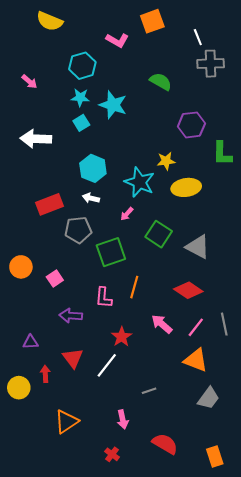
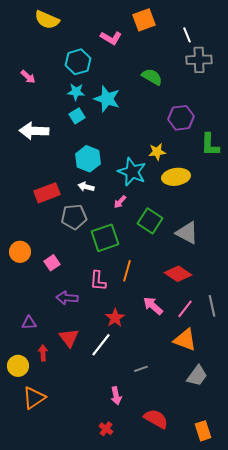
orange triangle: (66, 422) -> (34, 398), moved

